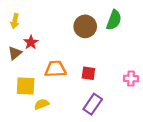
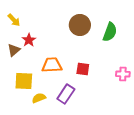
green semicircle: (114, 20) -> (110, 32), moved
yellow arrow: (15, 21) -> (14, 20), turned -56
purple rectangle: (93, 104) -> (66, 94), moved

